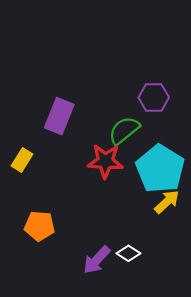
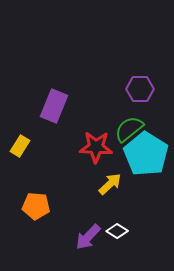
green semicircle: (124, 130) -> (129, 129), moved
yellow arrow: (167, 202) -> (110, 184), moved

